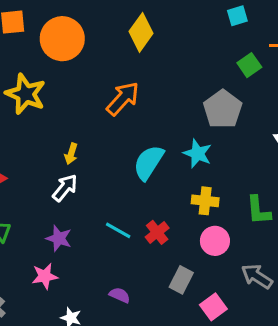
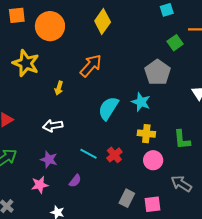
yellow arrow: (71, 154) -> (59, 88), moved
white arrow: (65, 188) -> (53, 126), turned -138
gray rectangle: (181, 280) -> (127, 198), moved
purple semicircle: (120, 295) -> (75, 181), moved, turned 104
pink square: (213, 307) -> (152, 204), turned 30

